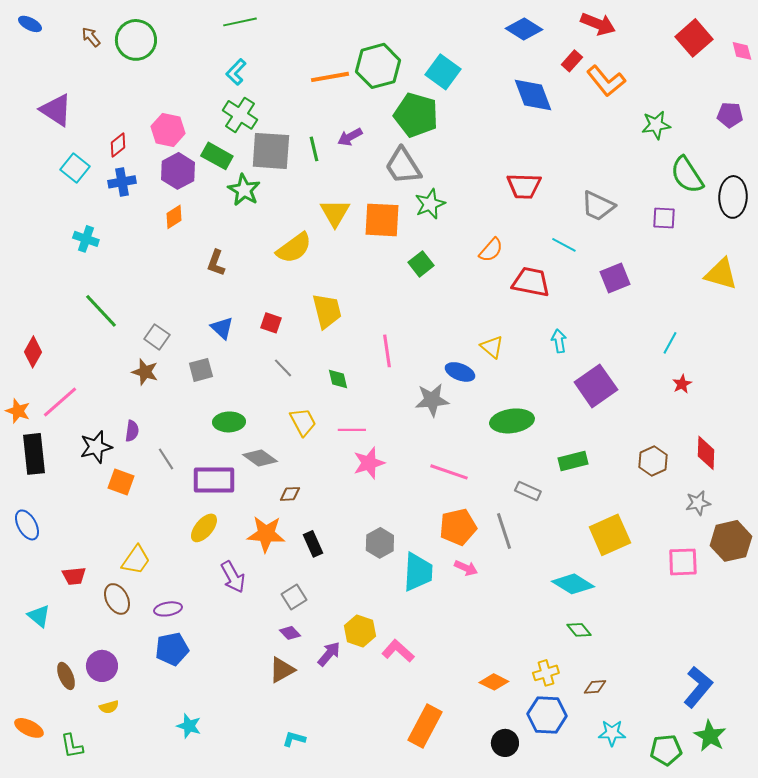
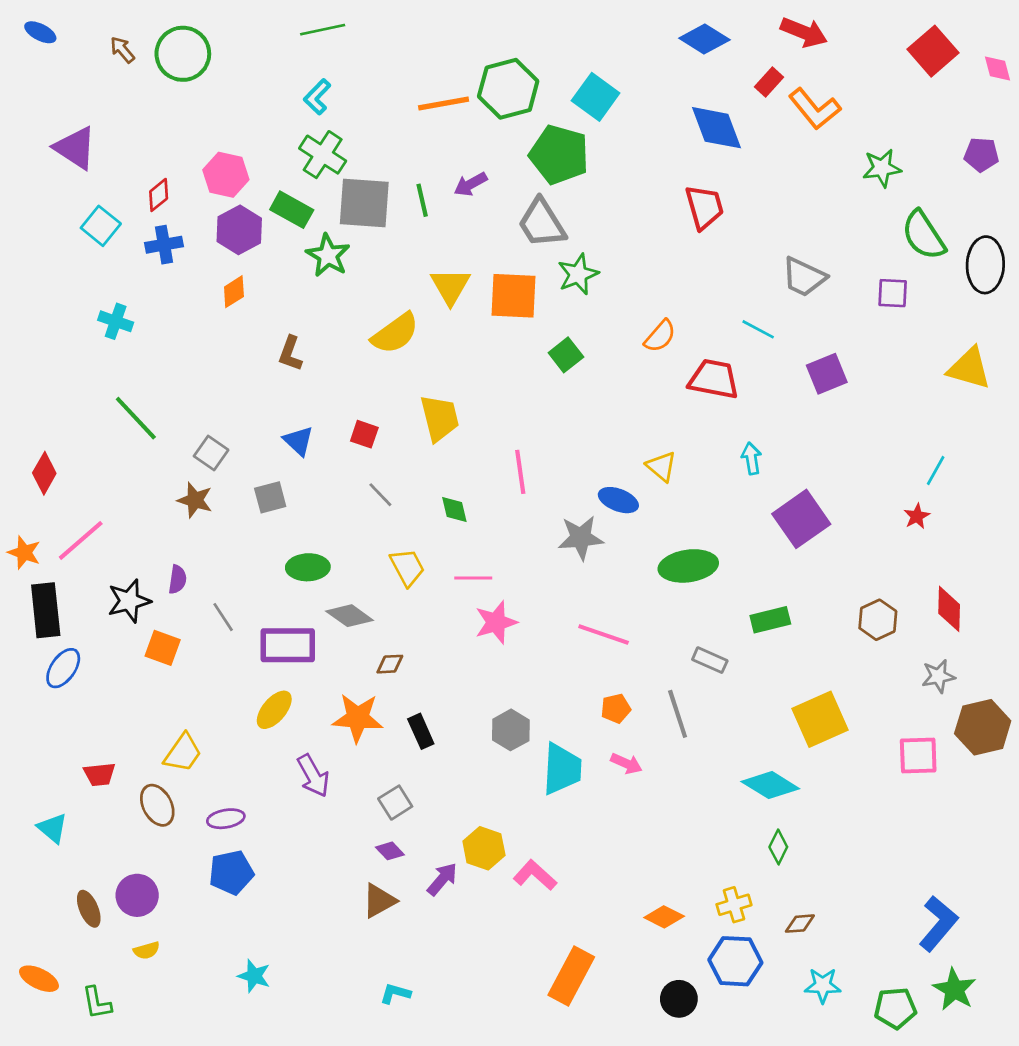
red trapezoid: (524, 186) -> (704, 207), moved, turned -108
cyan line: (670, 343) -> (936, 471), moved
blue ellipse: (27, 525) -> (63, 668), moved, turned 64
orange pentagon: (458, 527) -> (616, 708), size x0.6
green diamond: (579, 630) -> (778, 847), turned 65

